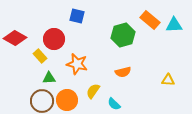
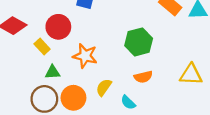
green hexagon: (123, 35) -> (139, 42), moved
orange semicircle: (123, 72) -> (143, 77), moved
yellow triangle: (168, 80) -> (191, 75), size x1.5

